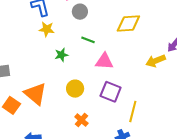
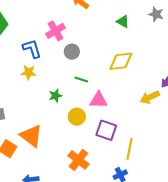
yellow star: (47, 29) -> (29, 72), moved
yellow circle: (75, 89) -> (77, 117), moved
orange cross: (81, 120) -> (78, 160), size x1.5

